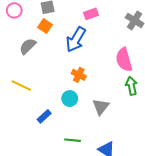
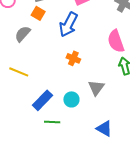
cyan circle: (70, 99) -> (71, 99), moved
blue rectangle: (44, 116) -> (42, 100), size x1.5
green line: (73, 140) -> (52, 122), moved

